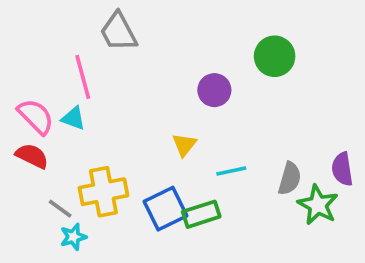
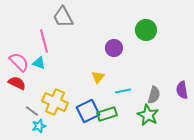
yellow cross: (103, 192) -> (55, 102), turned 35
green star: (318, 205) -> (148, 115), moved

